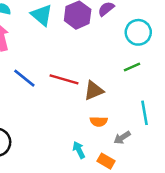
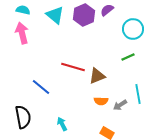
blue line: (24, 78) -> (41, 87), moved
gray arrow: (122, 138) -> (120, 105), moved
cyan arrow: (79, 150) -> (62, 124), moved

